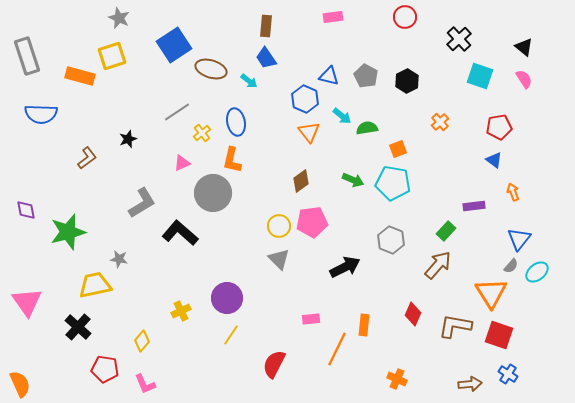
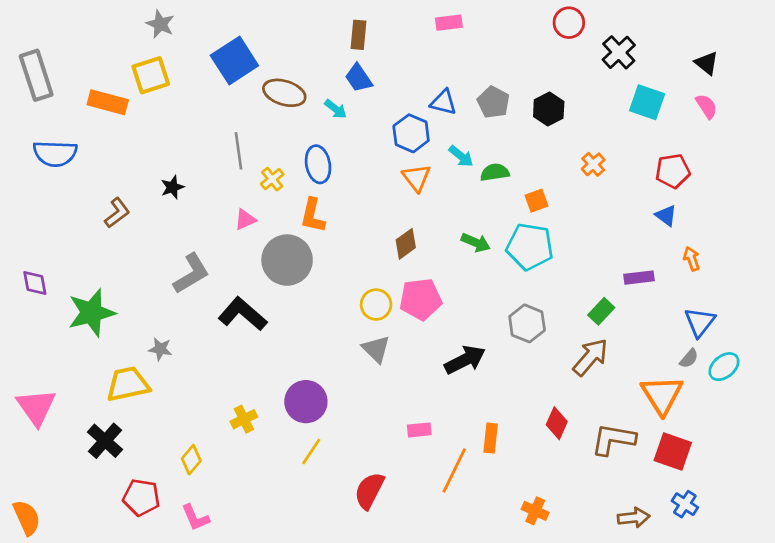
red circle: (405, 17) -> (569, 23), moved
gray line: (177, 112) -> (238, 151), turned -64

